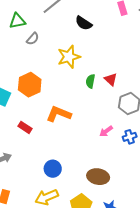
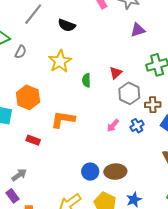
red triangle: (111, 79) -> (116, 73), moved, turned 48
blue circle: (53, 169) -> (90, 172), moved

